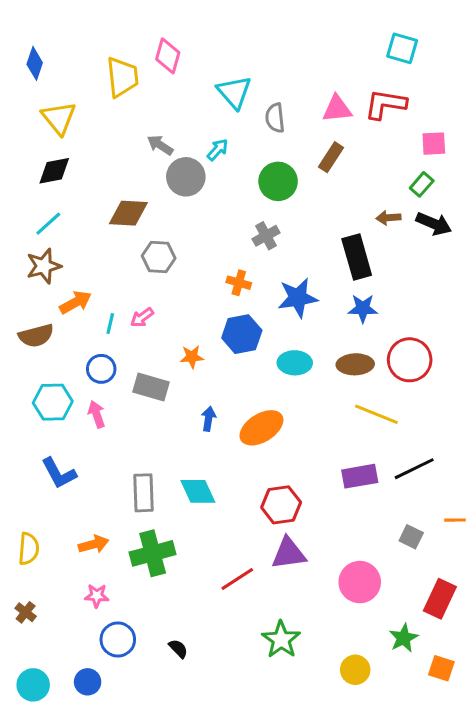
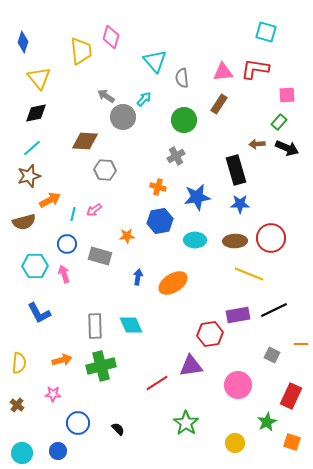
red hexagon: (281, 505) -> (210, 334), moved
pink star: (97, 596) -> (53, 394), moved

